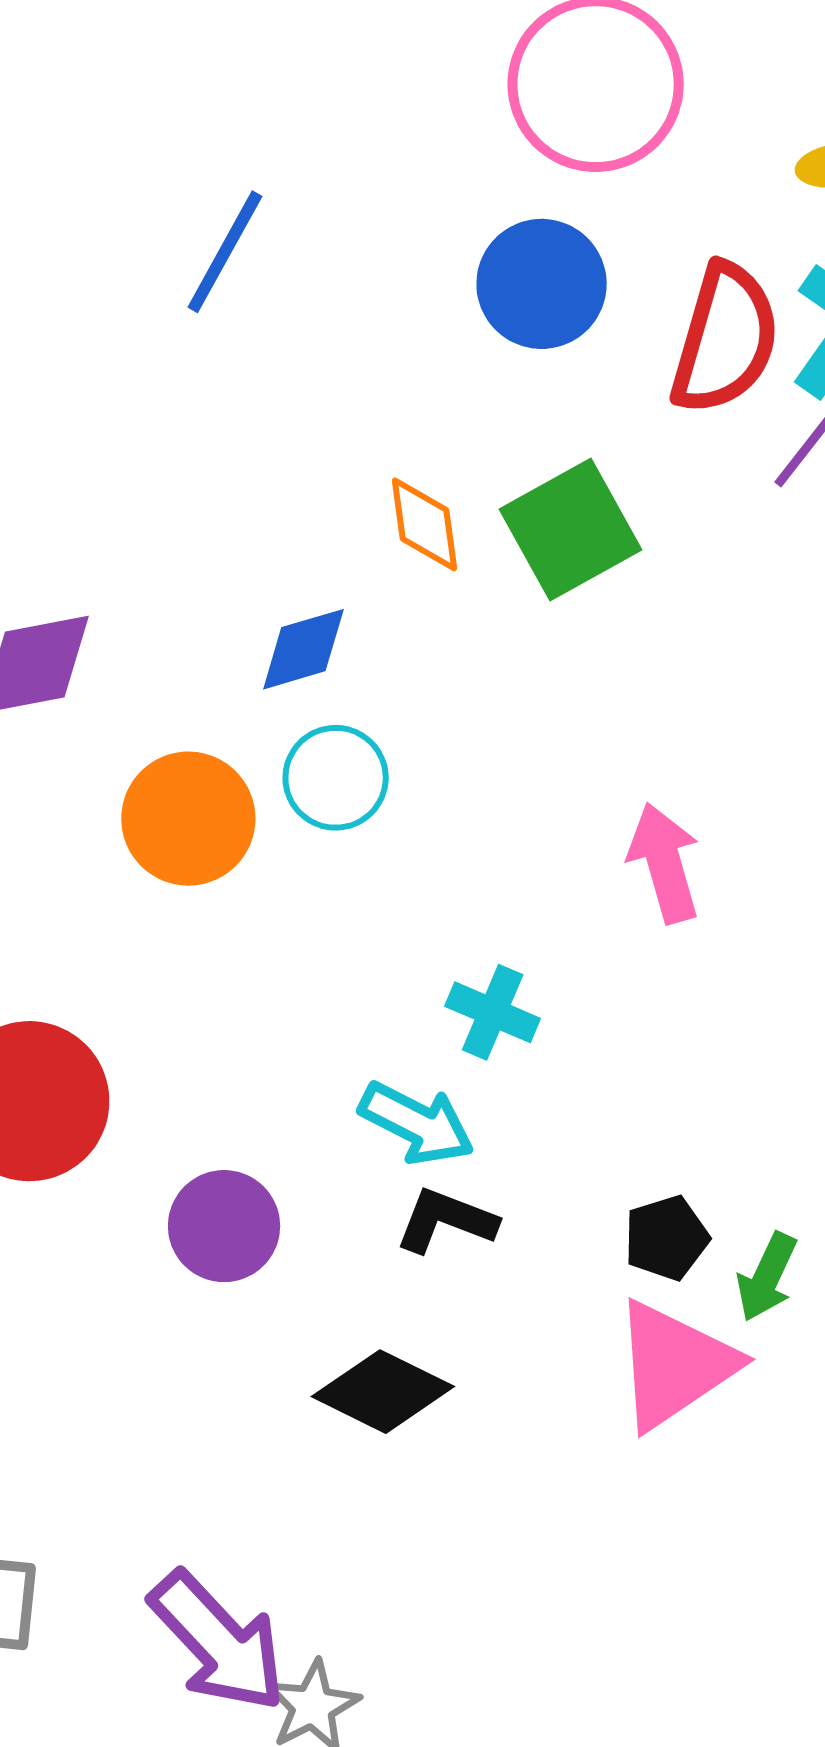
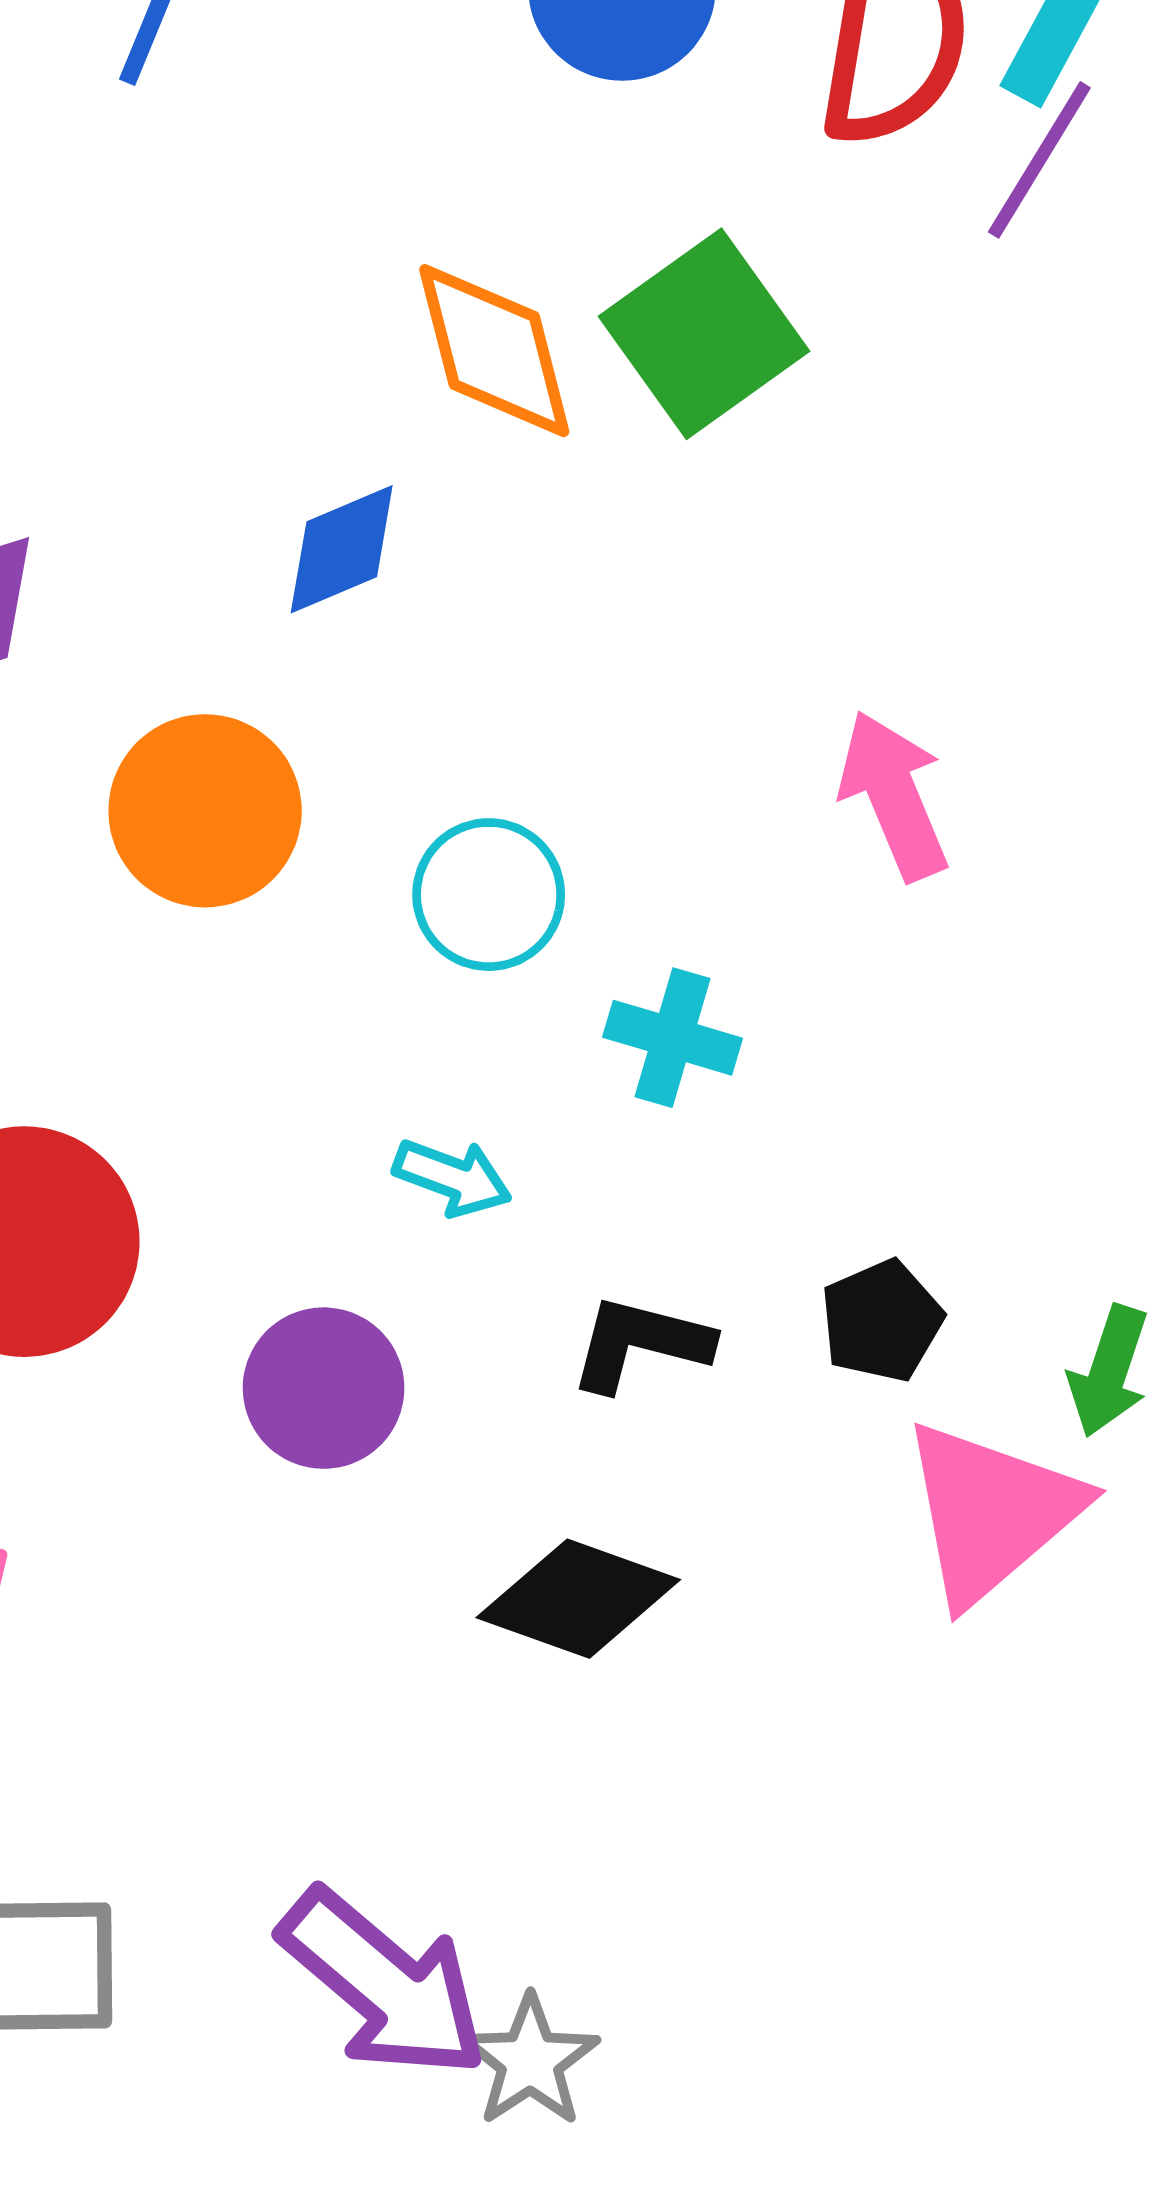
orange diamond: (424, 524) -> (494, 351), size x1.4
cyan circle: (336, 778) -> (489, 895), moved
cyan arrow: (417, 1123) -> (452, 1177), moved, size x0.7
black pentagon: (666, 1238) -> (882, 1321), moved

